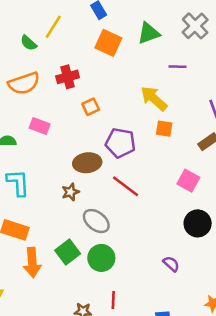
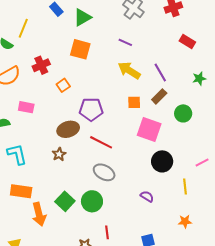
green triangle: (149, 33) -> (82, 17), moved
orange square: (108, 43) -> (80, 49), moved
purple line: (178, 67) -> (125, 42), turned 32
yellow arrow: (154, 99) -> (129, 70), moved
orange square: (164, 129) -> (134, 102), moved
pink square: (188, 181) -> (149, 129), size x1.4
gray ellipse: (96, 221) -> (104, 172), moved

